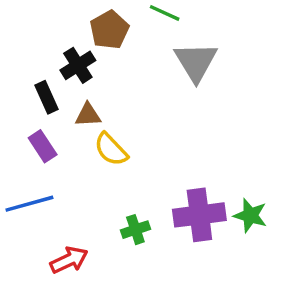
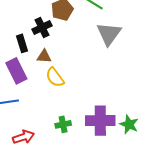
purple rectangle: (43, 146) -> (16, 71), size x1.4

